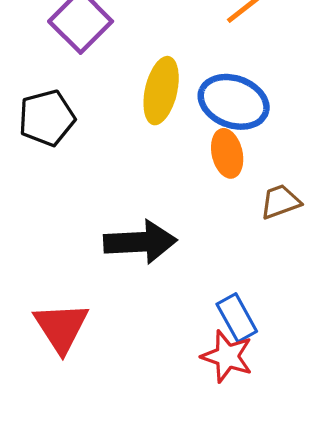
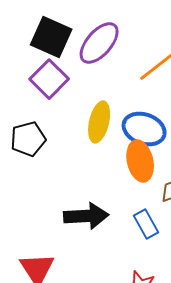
orange ellipse: (227, 153) -> (140, 161), size x1.4
blue rectangle: (237, 318) -> (146, 224), moved

